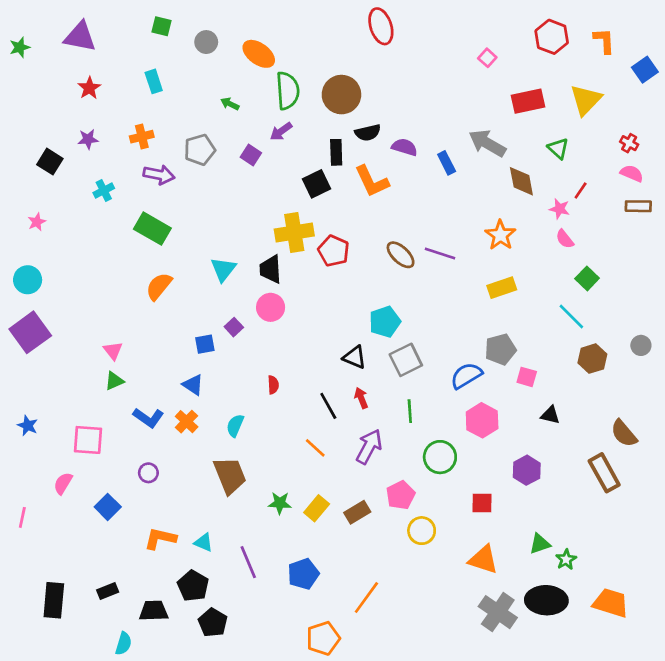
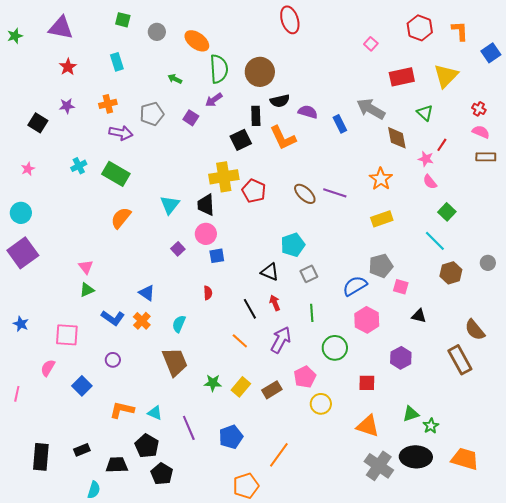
cyan cross: (104, 190) -> (79, 166), moved
blue square: (205, 344) -> (217, 256), moved
gray square: (406, 360) -> (309, 274), size x0.7

